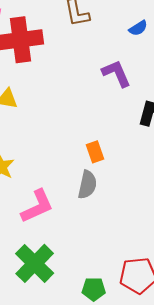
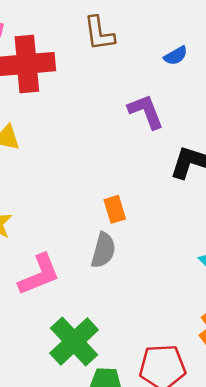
green cross: (35, 263) -> (74, 341), moved

